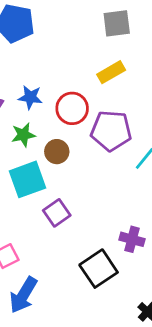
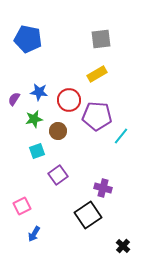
cyan square: (28, 179) -> (37, 151), size x0.6
purple cross: (132, 239) -> (103, 188), moved
blue arrow: (23, 295) -> (34, 234), size x0.6

